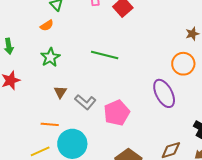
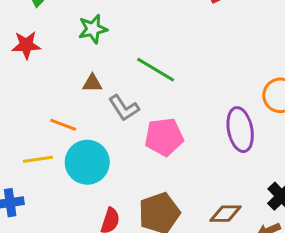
green line: (105, 55) -> (156, 70), moved
brown triangle: (60, 92) -> (92, 83), turned 40

